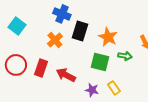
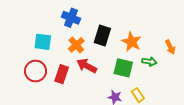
blue cross: (62, 14) -> (71, 18), moved
cyan square: (17, 26) -> (43, 42), moved, turned -30
red arrow: (66, 75) -> (87, 66), moved

